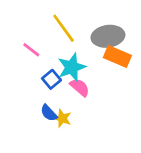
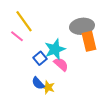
yellow line: (64, 28) -> (24, 21), moved
pink line: (31, 50) -> (17, 36), moved
orange rectangle: (117, 56) -> (89, 41), turned 54

